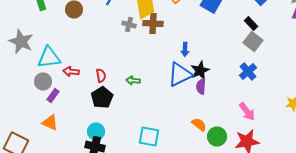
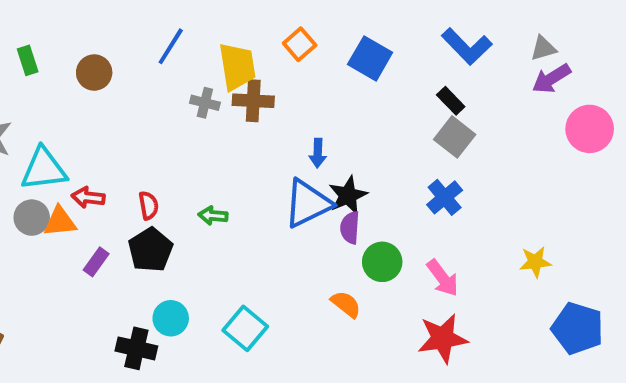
purple rectangle: (53, 96) -> (96, 262), moved
orange triangle: (50, 122) -> (60, 222), moved, turned -30
cyan circle: (96, 132) -> (171, 318), moved
cyan square: (149, 136) -> (245, 328), turned 30
green circle: (217, 136) -> (382, 262), moved

